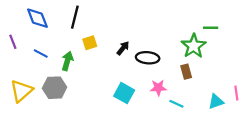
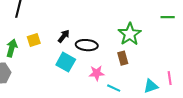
green line: (211, 28) -> (168, 17), moved
yellow square: (90, 43) -> (34, 40), moved
cyan square: (124, 93) -> (66, 62), moved

